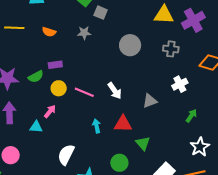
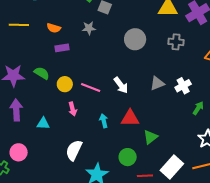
purple rectangle: (55, 65) -> (62, 48), moved
green semicircle: (36, 77) -> (42, 73), turned -119
white cross: (180, 84) -> (183, 86), moved
gray triangle: (150, 101) -> (157, 83), moved
pink arrow: (50, 111) -> (73, 109), moved, turned 128
green triangle: (143, 143) -> (150, 137), turned 35

